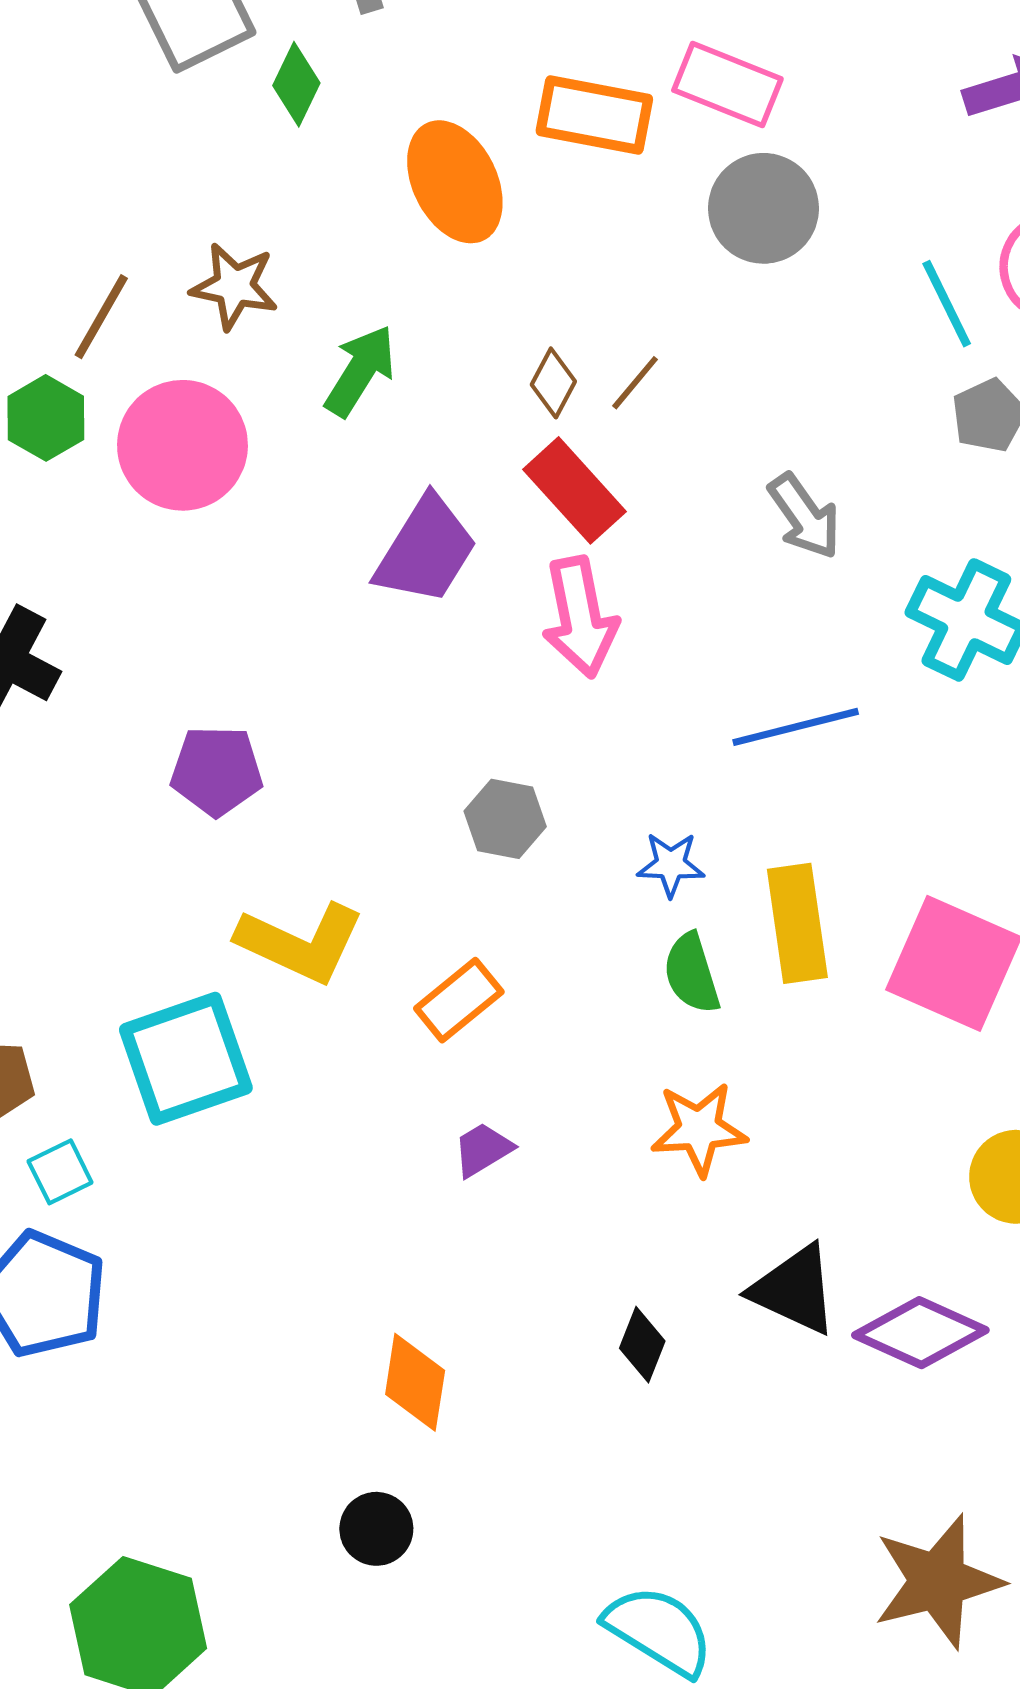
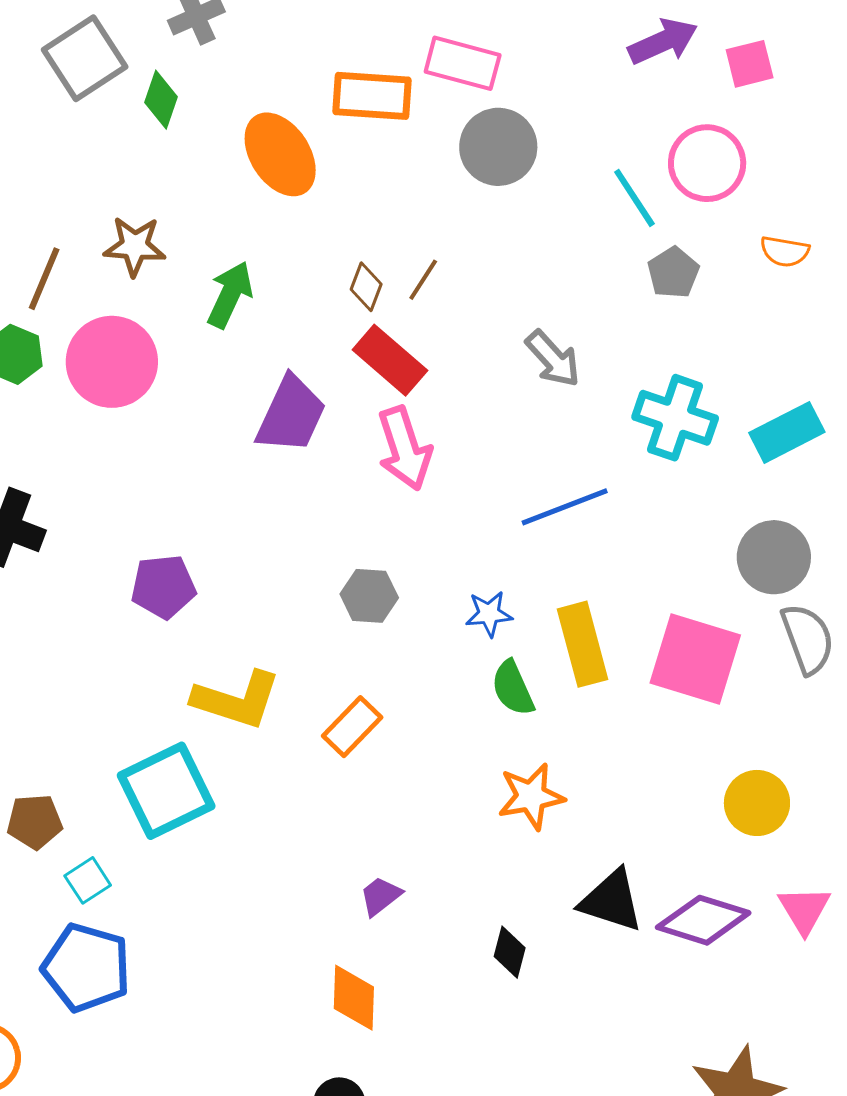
purple trapezoid: (483, 1150) -> (380, 896), moved

